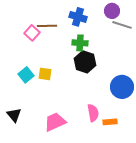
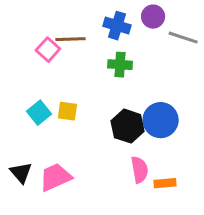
purple circle: (112, 11) -> (153, 17), moved
black hexagon: (85, 62) -> (128, 126), moved
blue circle: (122, 87) -> (161, 120), moved
pink trapezoid: (55, 122) -> (55, 177), moved

